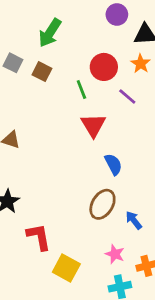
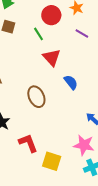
purple line: (127, 96) -> (82, 33), moved
brown ellipse: (102, 204) -> (36, 97), moved, turned -45
pink star: (115, 254) -> (84, 145), size x1.5

